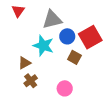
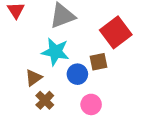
blue circle: (67, 36) -> (77, 74), moved
brown square: (74, 57) -> (98, 62), turned -32

